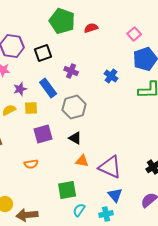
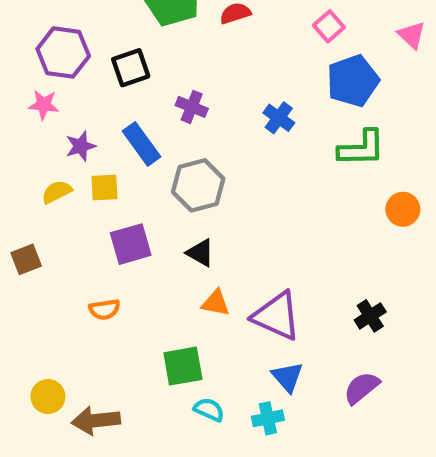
cyan semicircle: (79, 210) -> (209, 410), turned 80

